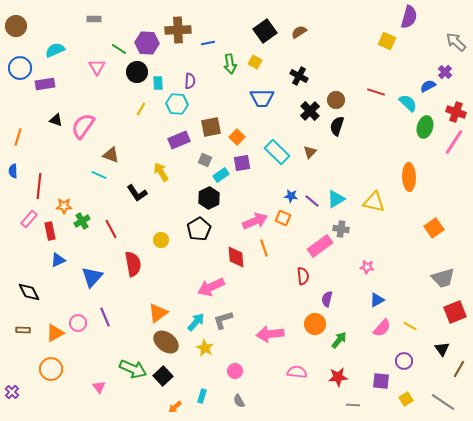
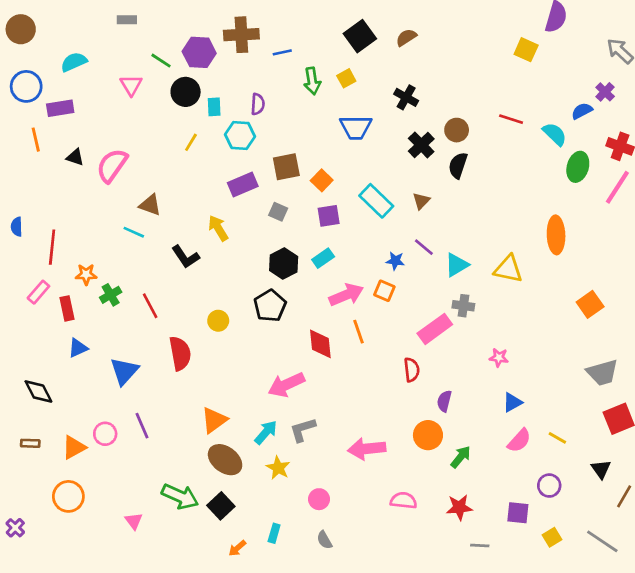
yellow square: (255, 62) -> (346, 78), turned 32
orange line: (18, 137) -> (36, 140), moved, turned -30
cyan rectangle: (221, 175) -> (323, 258), moved
purple line: (312, 201) -> (424, 247), moved

